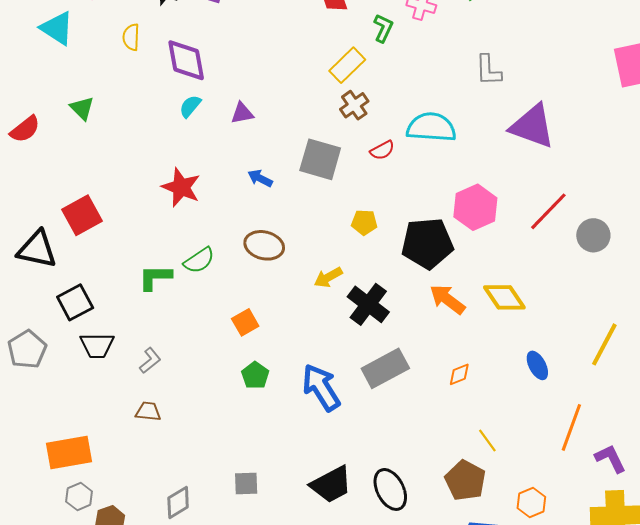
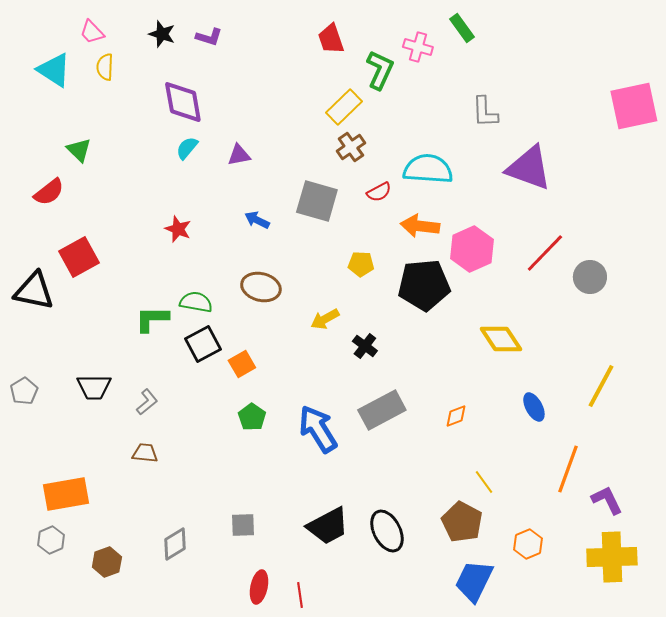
green L-shape: (383, 28) -> (380, 70), size x1.4
yellow semicircle: (131, 37) -> (105, 67), moved
red semicircle: (25, 129) -> (49, 192), moved
red star: (181, 187) -> (178, 229), size x0.7
green semicircle: (199, 260) -> (196, 302), turned -136
orange arrow: (447, 299) -> (420, 226), moved, turned -30
black square: (75, 302) -> (203, 344), moved
black cross: (368, 304) -> (365, 346), size x0.6
gray pentagon: (27, 349) -> (24, 391), size x0.7
gray hexagon: (79, 497) -> (51, 540), moved

